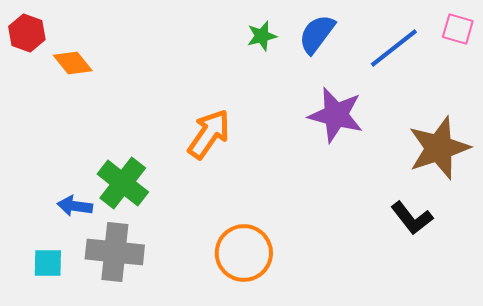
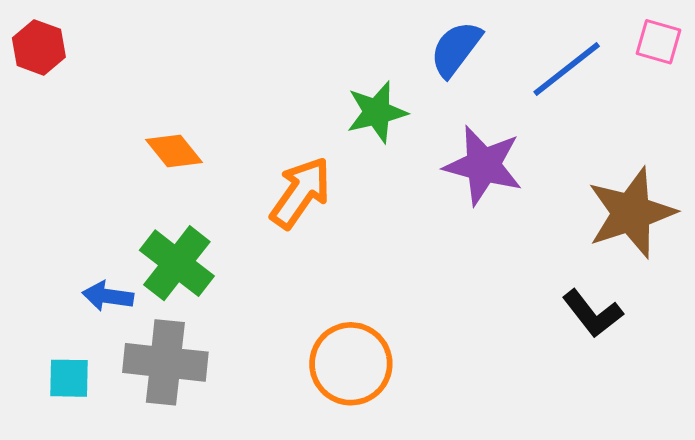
green star: (262, 36) -> (377, 112), moved, size x1.4
orange diamond: (73, 63) -> (174, 151), moved

